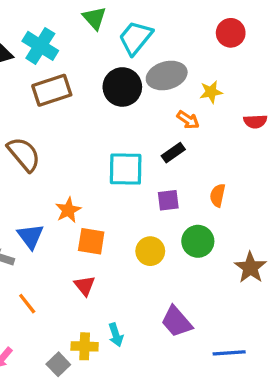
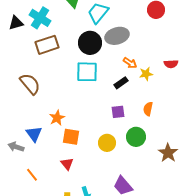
yellow star: (211, 92) -> (146, 74), moved
cyan square: (126, 169) -> (87, 72), moved

